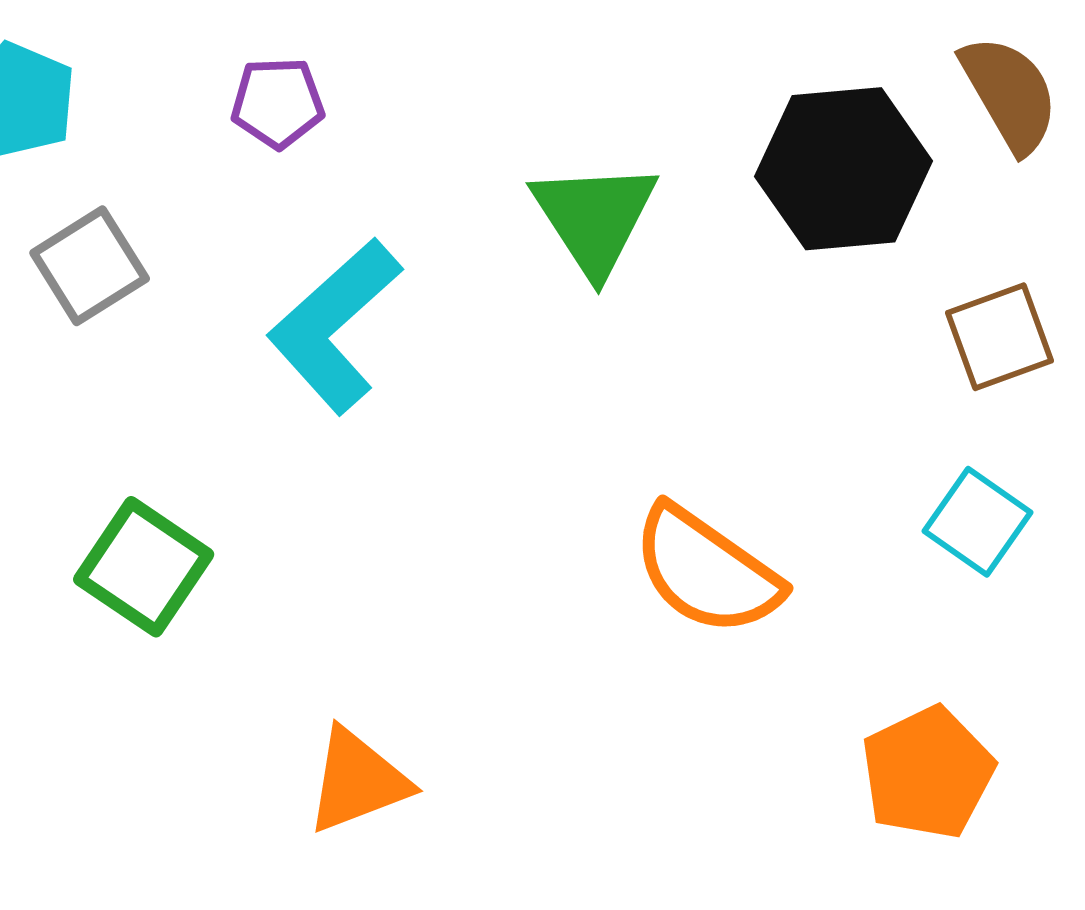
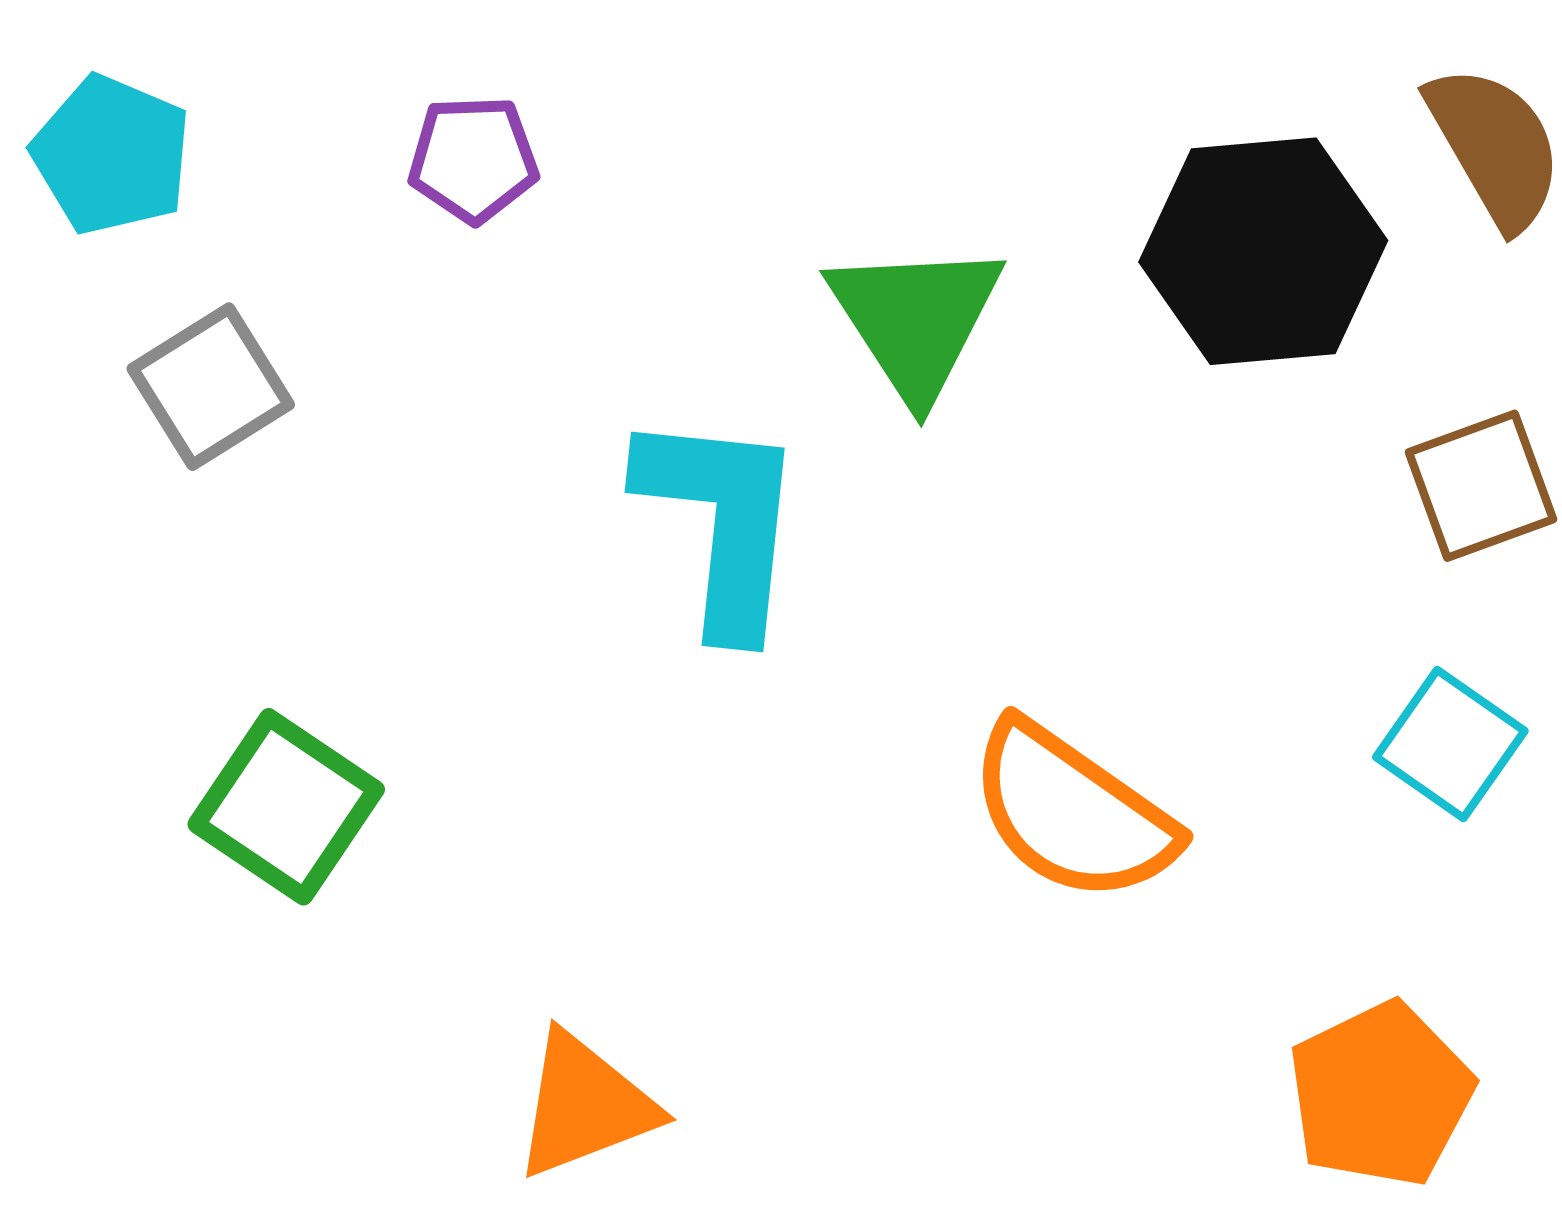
cyan L-shape: (335, 326) -> (722, 522), moved, turned 138

